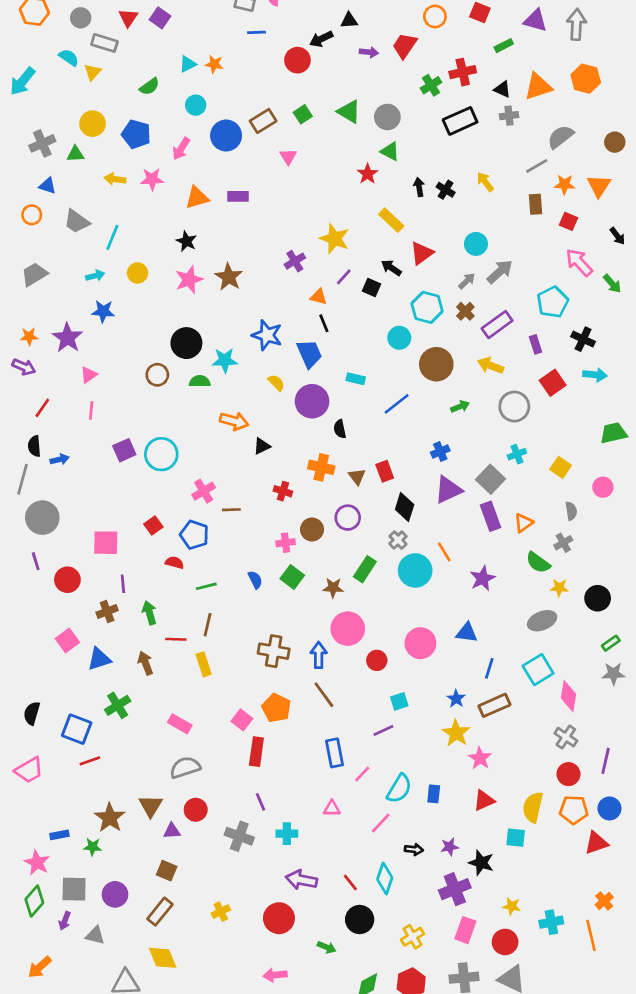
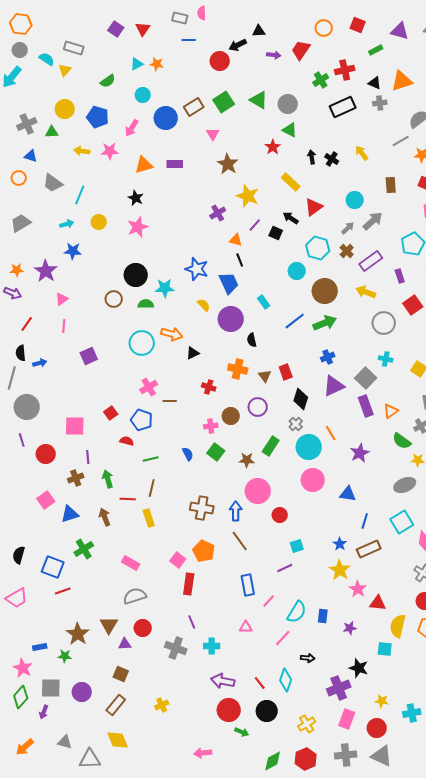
gray circle: (81, 18) -> (20, 50), moved
red triangle: (128, 18) -> (143, 29), moved
green square: (303, 114) -> (224, 102), size x1.5
brown rectangle: (535, 204) -> (391, 185), moved
brown star: (229, 277) -> (228, 164), moved
cyan rectangle: (356, 379) -> (264, 302), turned 40
green arrow: (460, 407) -> (325, 323), moved, size x1.6
cyan circle: (161, 454) -> (142, 343), moved
cyan cross: (517, 454) -> (386, 359), turned 32
pink circle: (420, 643) -> (313, 480), moved
red triangle: (484, 801) -> (378, 603), moved, turned 30
purple star: (450, 847) -> (350, 628), moved
red circle: (279, 918) -> (229, 710), moved
gray triangle: (95, 935) -> (65, 742), moved

